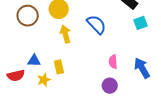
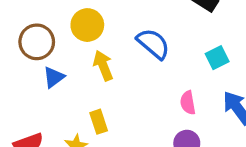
cyan square: (141, 23) -> (217, 58), moved
blue triangle: (34, 61) -> (54, 77), moved, turned -32

